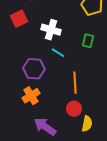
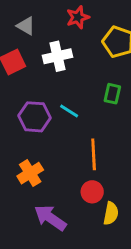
white cross: (51, 30) -> (58, 56), moved, turned -30
purple hexagon: (34, 69) -> (34, 117), moved

